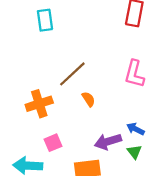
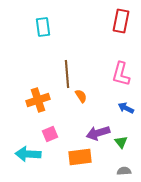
brown line: (72, 74) -> (67, 74), turned -52
blue arrow: (135, 129) -> (126, 108), moved

